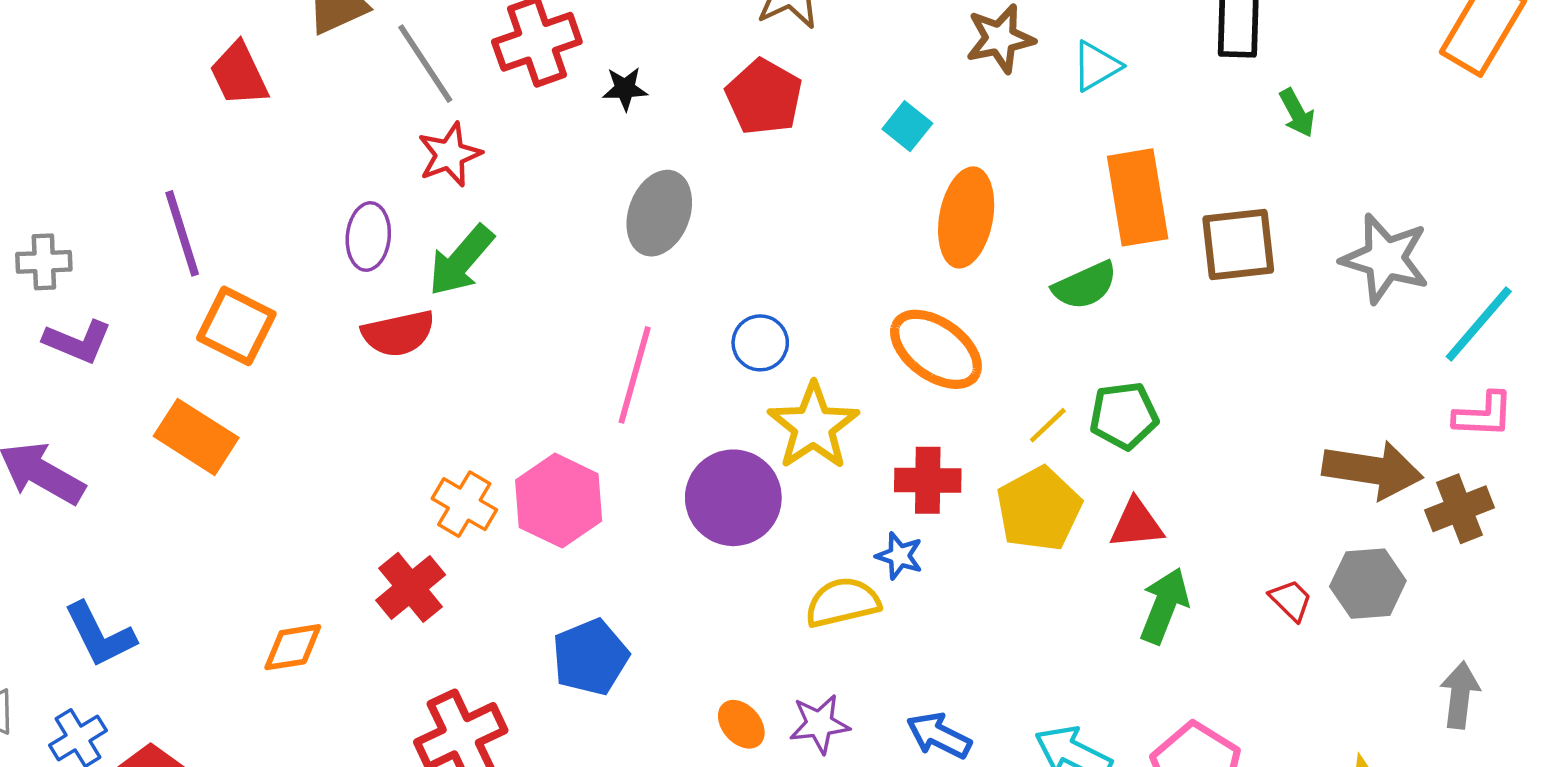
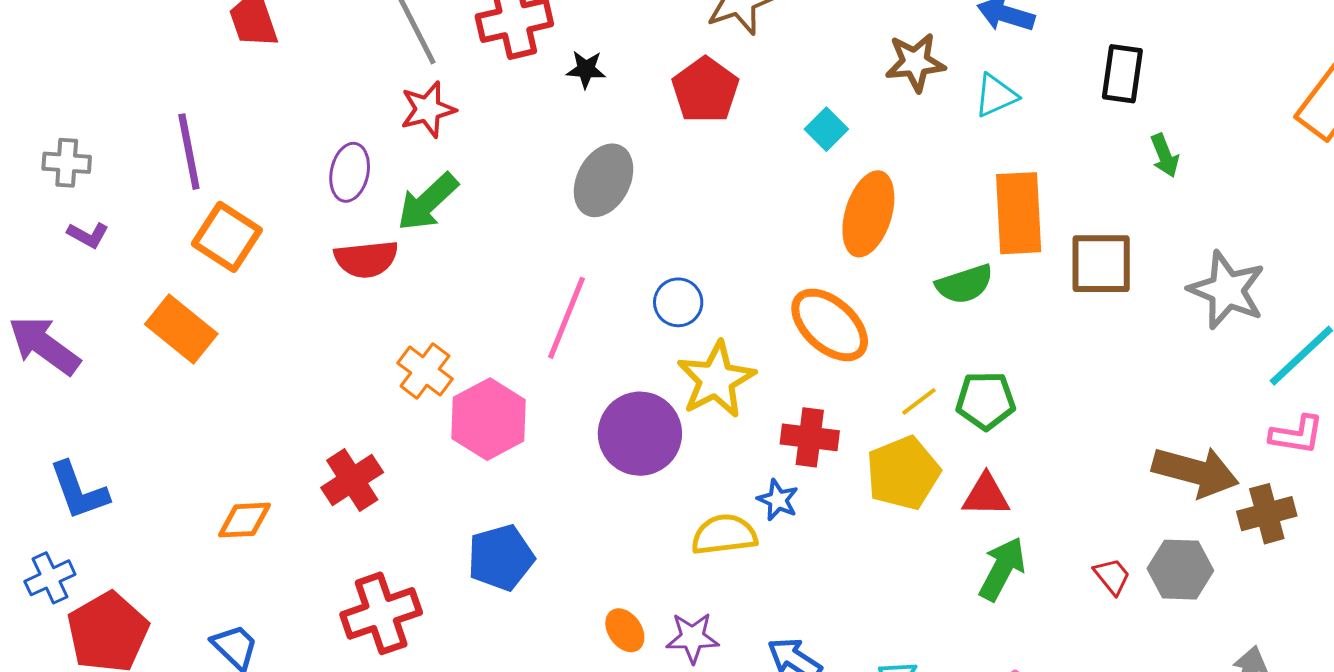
purple L-shape: (78, 341) -> (88, 235), size x0.7
orange cross: (464, 504) -> (425, 371), moved

